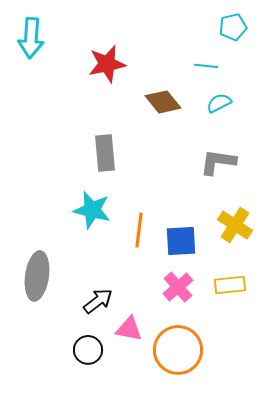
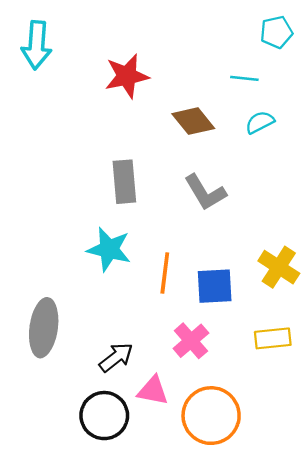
gray L-shape: (218, 162) -> (205, 192), moved, turned -129
pink cross: (178, 287) -> (191, 341), moved
black circle: (88, 350) -> (104, 416), size x1.4

